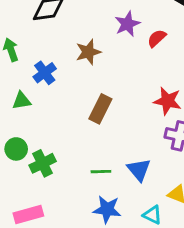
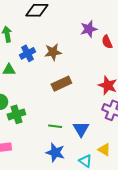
red semicircle: (157, 38) -> (107, 42), turned -80
brown star: (88, 52) -> (53, 52), moved
brown rectangle: (100, 109) -> (61, 84), turned 30

